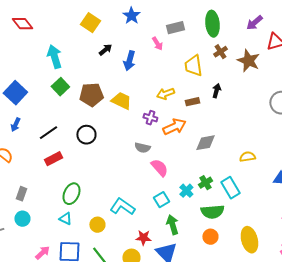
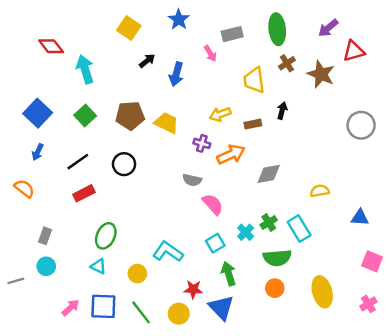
red diamond: (22, 24) -> (51, 46), moved
green square: (60, 87) -> (85, 116), moved

